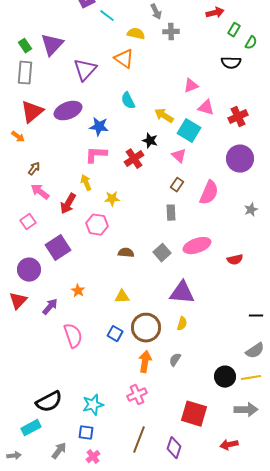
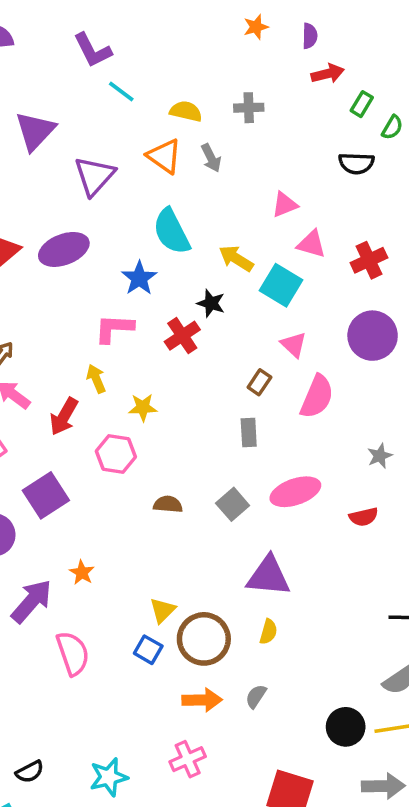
gray arrow: (156, 12) -> (211, 158), moved
cyan line: (107, 16) -> (121, 92), moved
cyan semicircle: (128, 101) -> (172, 232), size x1.5
blue star: (99, 127) -> (139, 278), moved, turned 30
pink triangle: (179, 156) -> (294, 345), moved
gray star: (251, 210) -> (380, 456), moved
yellow triangle: (122, 297) -> (163, 610), moved, turned -42
purple arrow: (50, 307) -> (32, 601), size x1.5
orange arrow: (145, 362) -> (202, 700), turned 80
black semicircle: (49, 402) -> (30, 772), size x0.6

